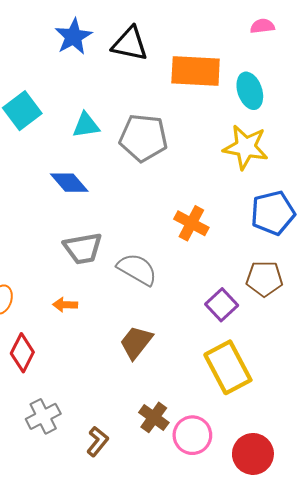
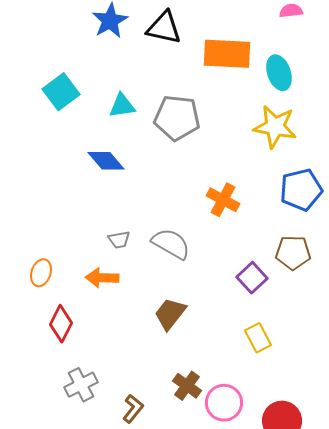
gray trapezoid: (83, 248) -> (119, 240), moved, size x0.6
orange arrow: (65, 305) -> (102, 278), size x1.4
yellow rectangle: (228, 367) -> (258, 338), size x0.6

